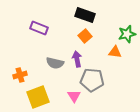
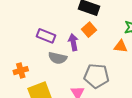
purple rectangle: (39, 28) -> (46, 36), moved
purple arrow: (77, 59) -> (73, 42), moved

